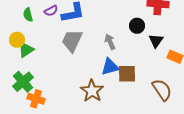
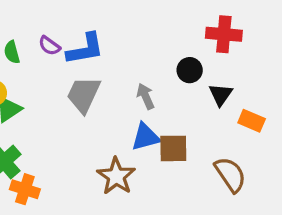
purple semicircle: (51, 11) -> (49, 46), turned 64

